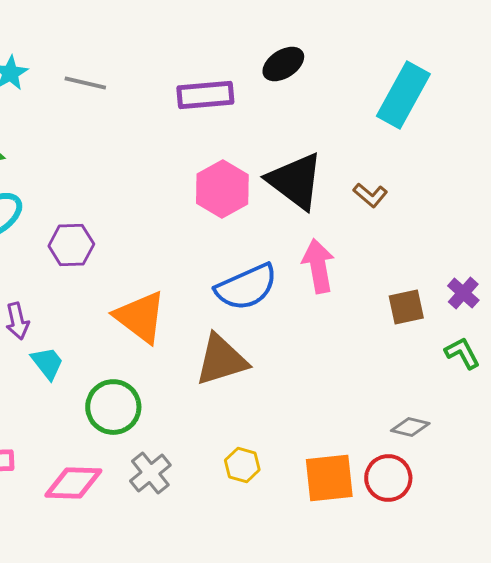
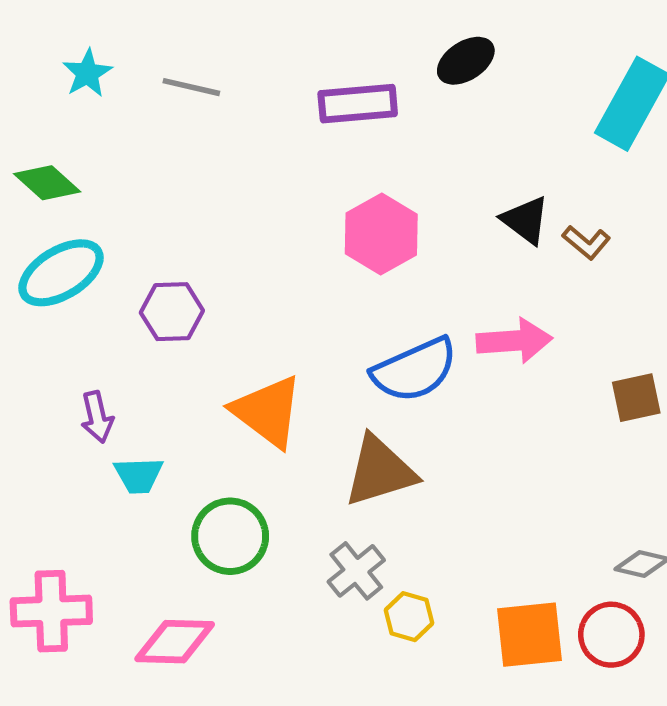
black triangle: (295, 181) -> (525, 220), moved, size x0.6
pink arrow: (318, 266) -> (514, 341), turned 96
cyan trapezoid: (47, 363) -> (139, 475), turned 126
gray cross: (150, 473) -> (356, 571), moved

